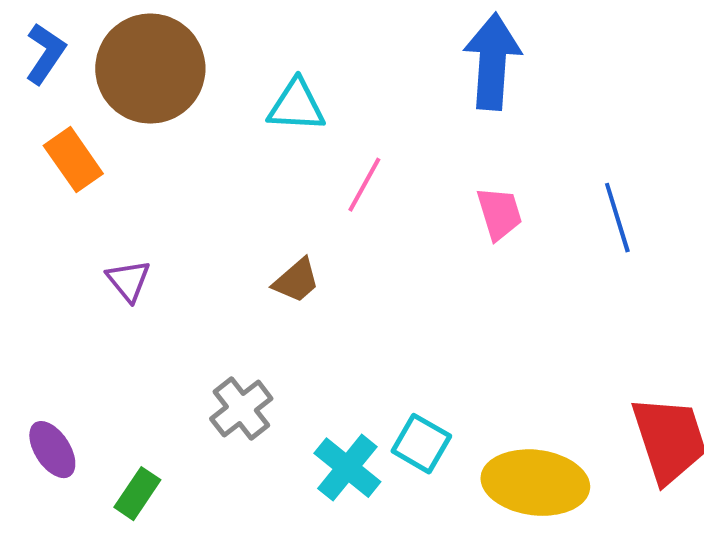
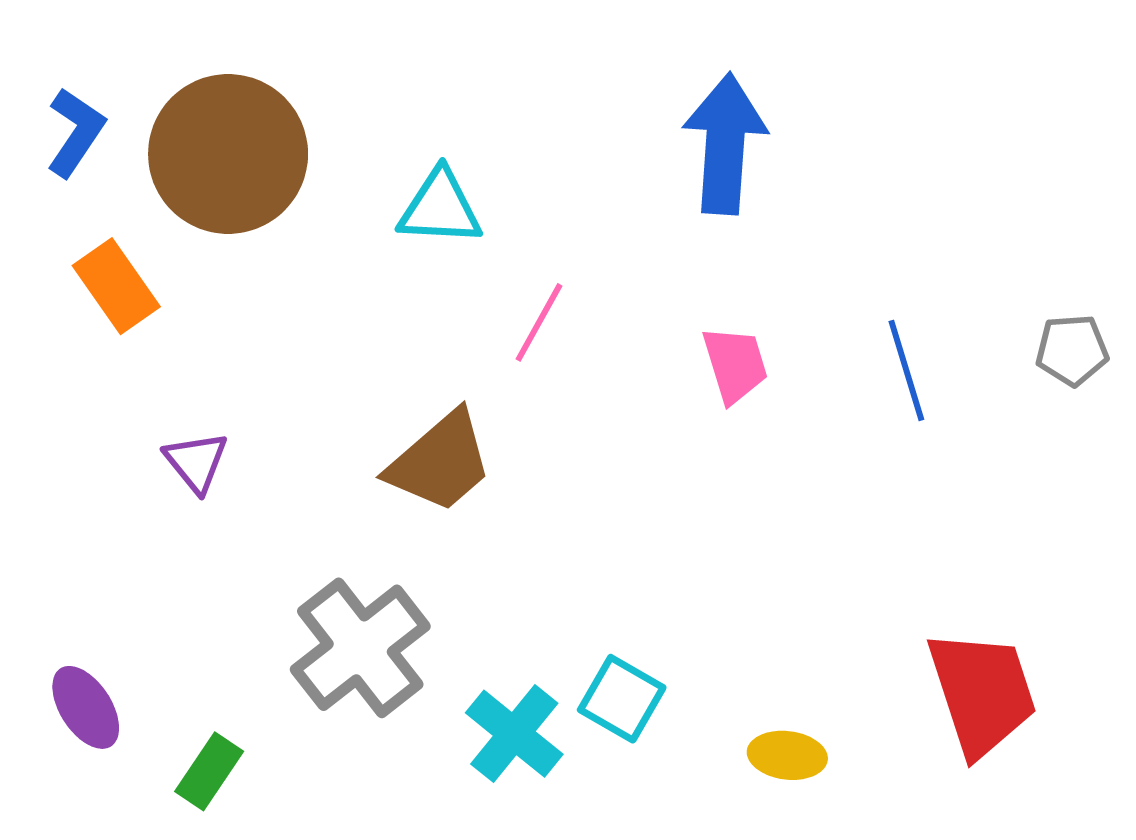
brown trapezoid: (296, 281) -> (440, 462), size x1.6
gray cross: (241, 409) -> (360, 648), size x1.5
yellow ellipse: (535, 483) -> (787, 755), size x0.5

